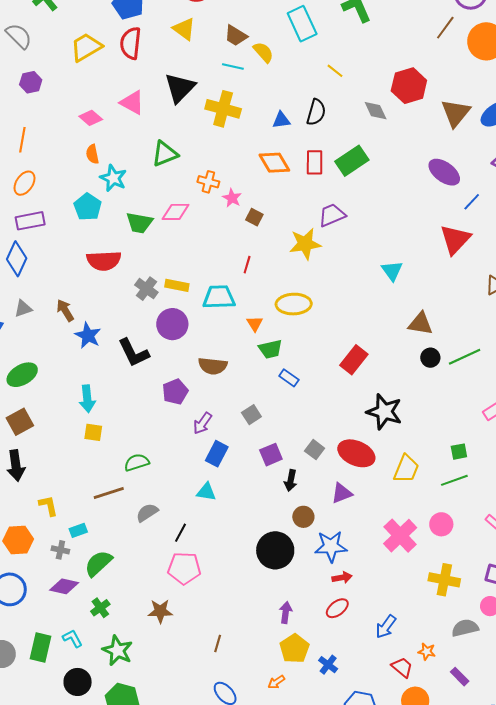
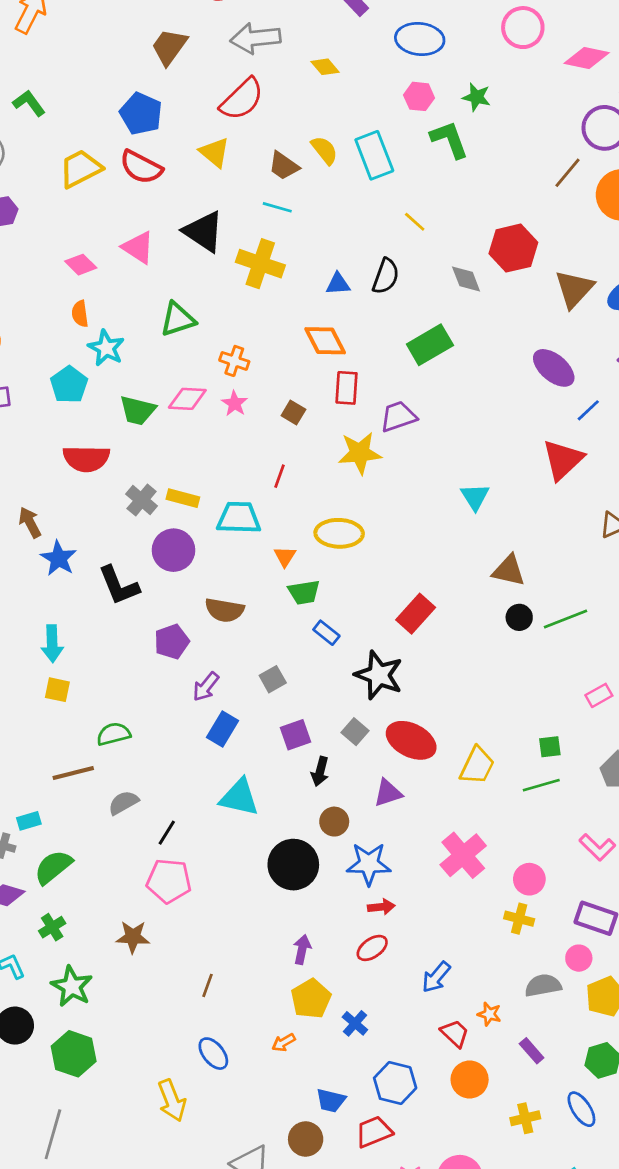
red semicircle: (131, 43) -> (141, 167), turned -72
yellow semicircle: (263, 52) -> (324, 150), moved
black triangle: (180, 88) -> (204, 232), turned -44
red rectangle: (315, 162) -> (347, 388), moved
pink star: (232, 198) -> (235, 403), moved
black star: (384, 412) -> (379, 675), moved
cyan triangle: (206, 492) -> (239, 797), moved, size x1.5
pink circle: (441, 524) -> (529, 879), moved
yellow cross: (444, 580) -> (519, 919), size x0.7

